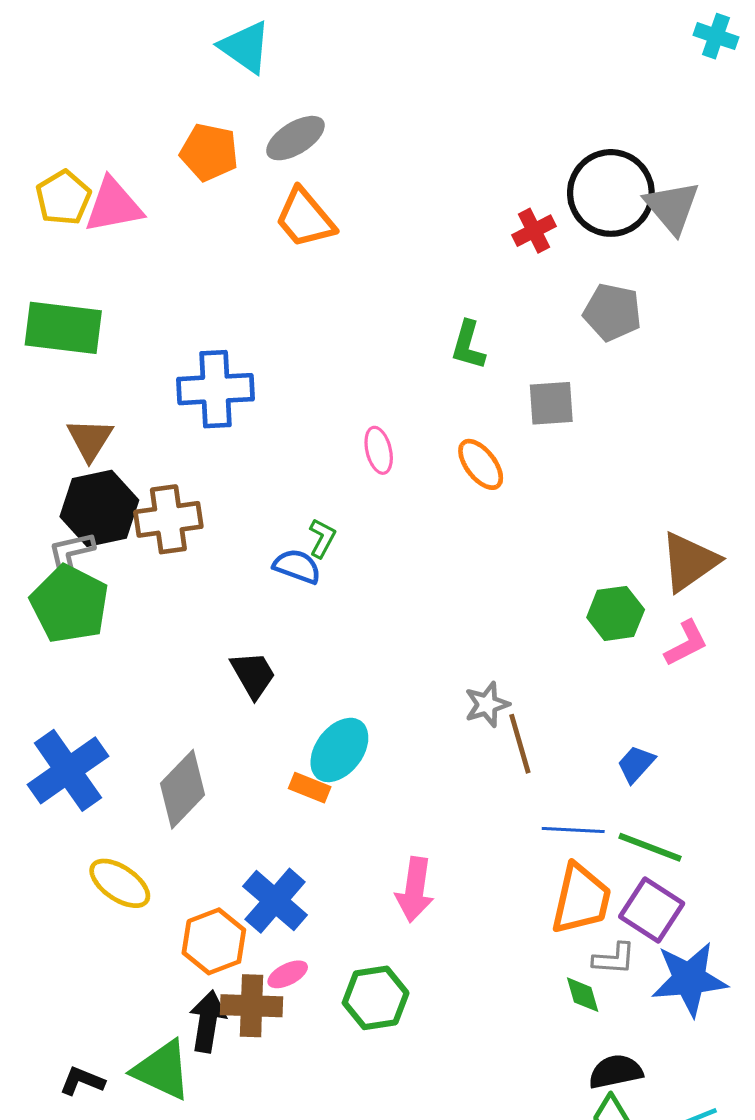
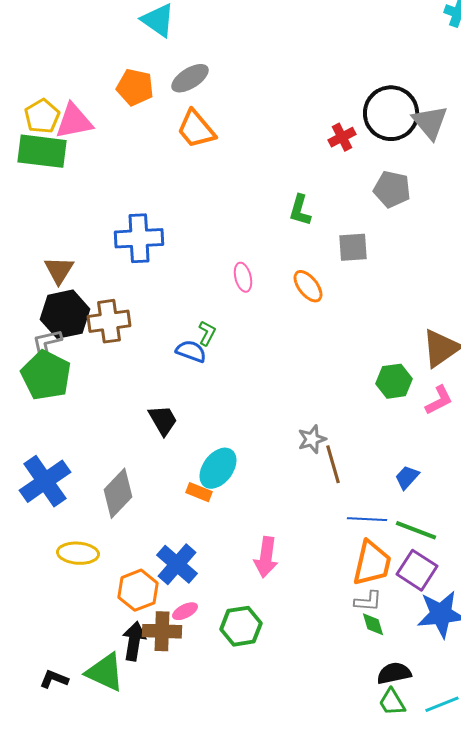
green rectangle: (63, 328) -> (42, 151), moved
yellow ellipse: (120, 883) -> (78, 553), turned -30
gray L-shape: (614, 959) -> (368, 601), moved

